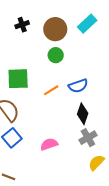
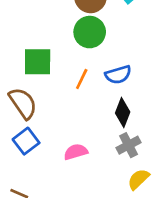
green circle: (56, 55) -> (90, 32), size x1.5
orange line: (51, 90) -> (82, 79), turned -35

